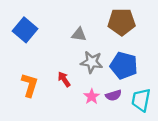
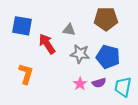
blue square: (25, 30) -> (22, 26), turned -30
red arrow: (64, 79) -> (47, 44), moved, size x1.5

